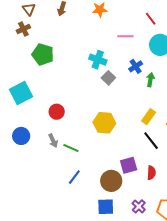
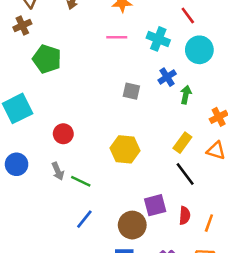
pink line: (125, 36) -> (117, 37), moved
cyan cross: (98, 60) -> (158, 39), moved
gray square: (108, 78) -> (131, 91), turned -32

